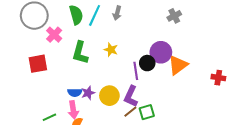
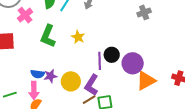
purple circle: (161, 52) -> (133, 63), moved
orange triangle: (178, 65) -> (146, 81), moved

